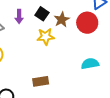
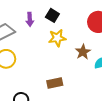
brown star: (62, 20) -> (83, 52), moved

